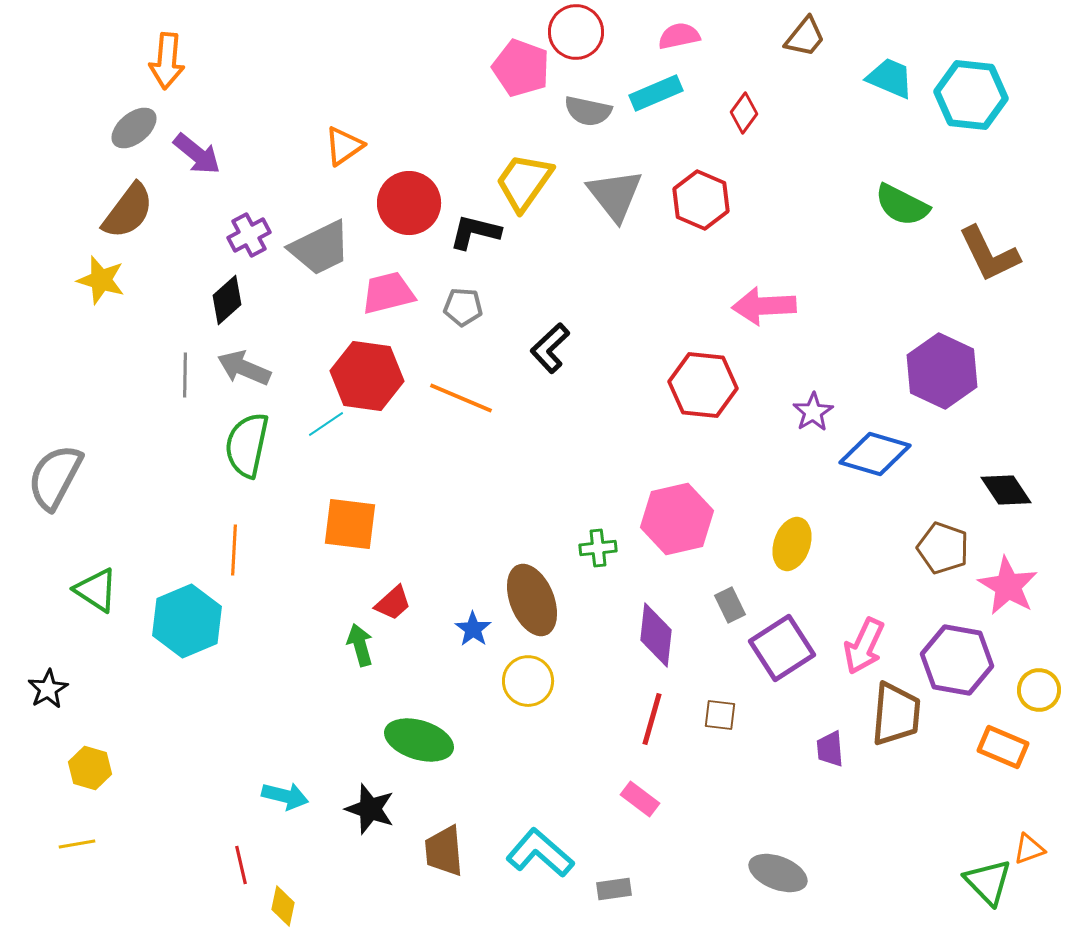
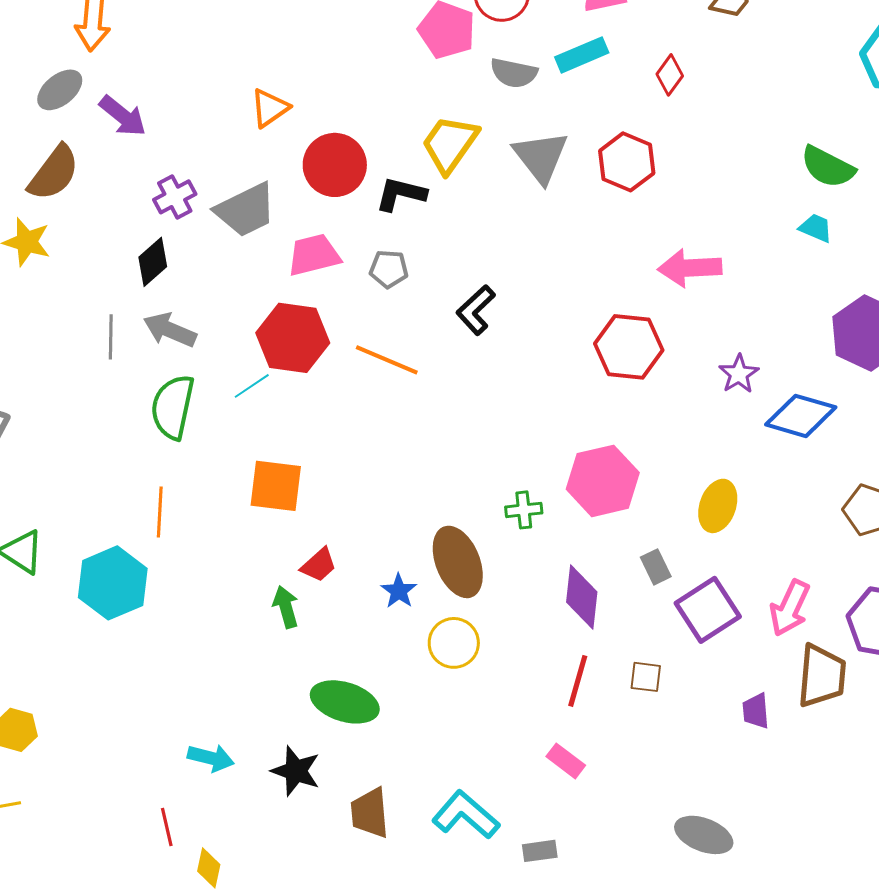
cyan trapezoid: (890, 78) -> (816, 228), moved, size x0.7

